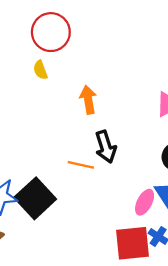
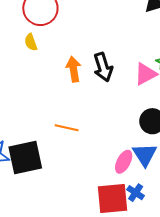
black arrow: (106, 147) -> (103, 67), moved
black square: (35, 198) -> (25, 158), turned 30

